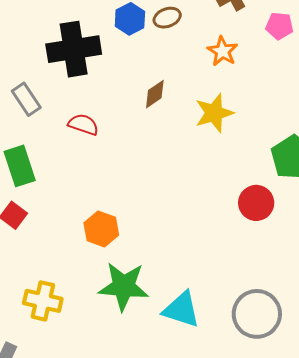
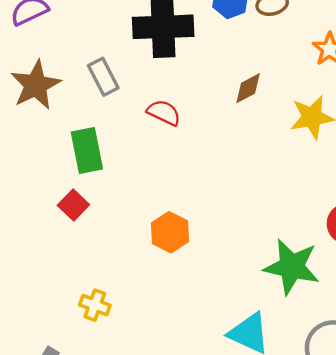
green star: (124, 286) -> (292, 267), moved
yellow cross: (43, 301) -> (95, 305), size x0.7

